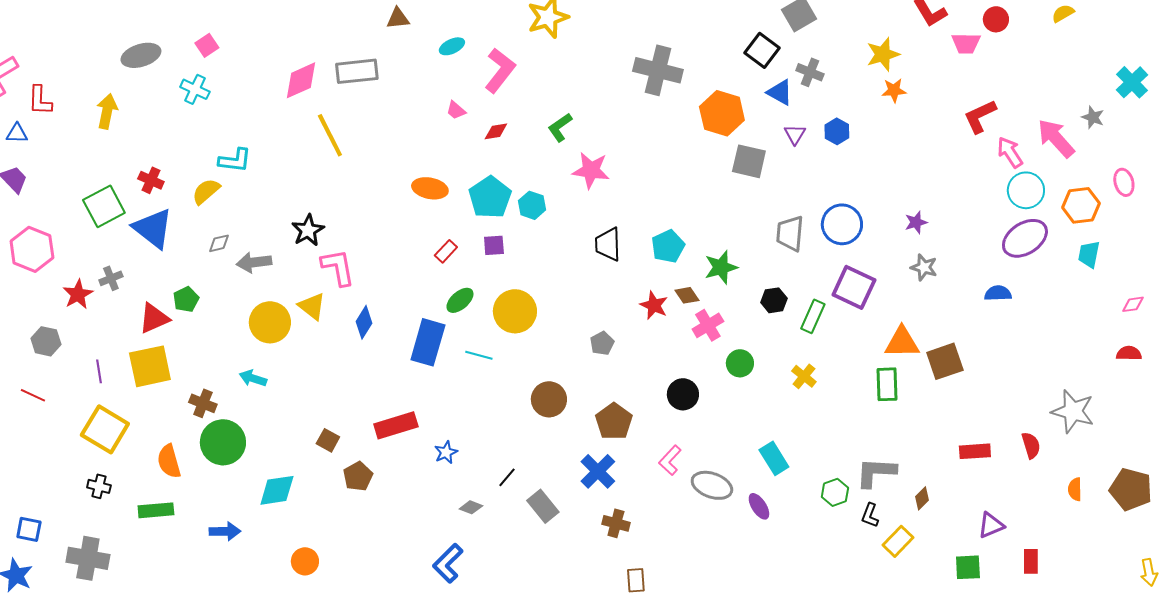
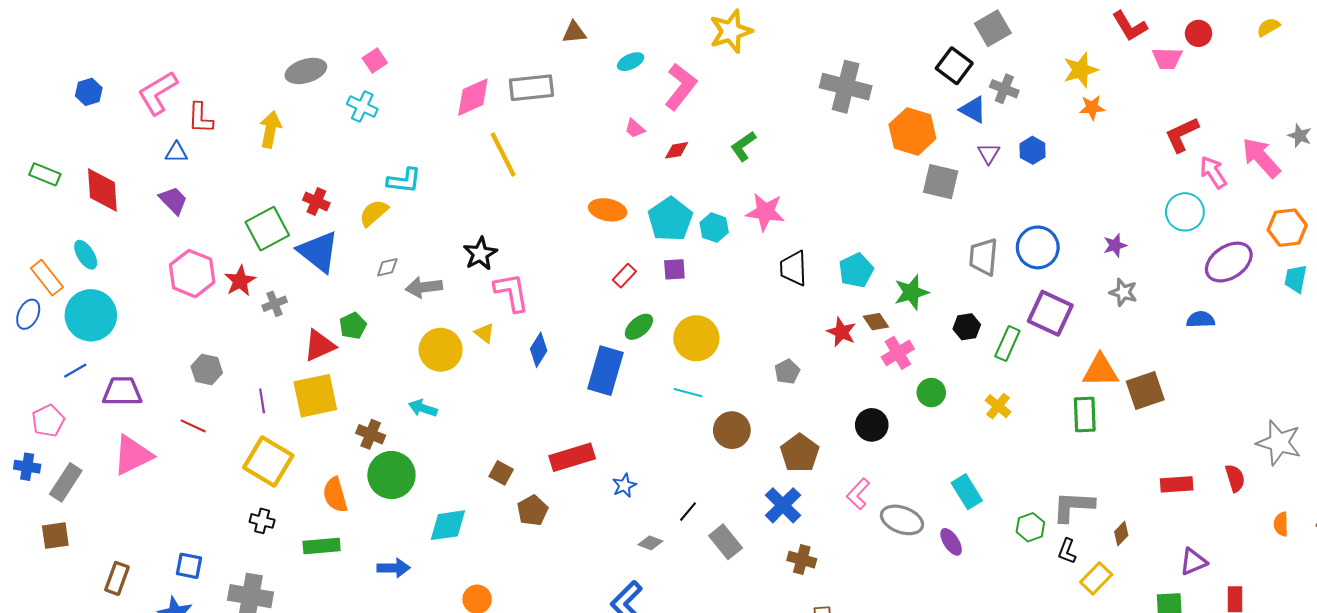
pink star: (591, 170) -> (765, 212), moved
cyan circle: (1026, 190) -> (1185, 212), moved
red star: (78, 294) -> (240, 281), moved
yellow triangle: (312, 306) -> (484, 333), size x0.7
cyan line: (479, 355) -> (688, 393), moved

